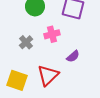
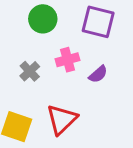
purple semicircle: (73, 56) -> (98, 74), moved

